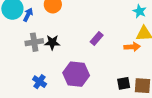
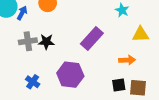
cyan star: (140, 11) -> (122, 10), moved
purple rectangle: (97, 38) -> (92, 38), size x1.6
orange arrow: (132, 47) -> (127, 60), moved

